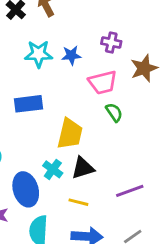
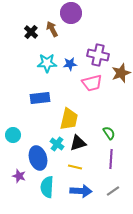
purple cross: (111, 42) -> (98, 55), size x1.5
green semicircle: (114, 112) -> (109, 133), moved
purple line: (130, 191) -> (111, 159), turned -66

